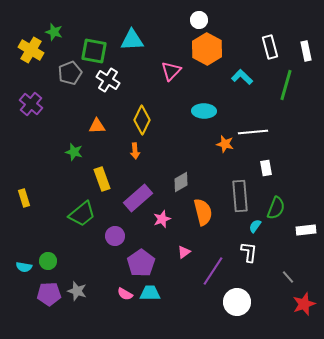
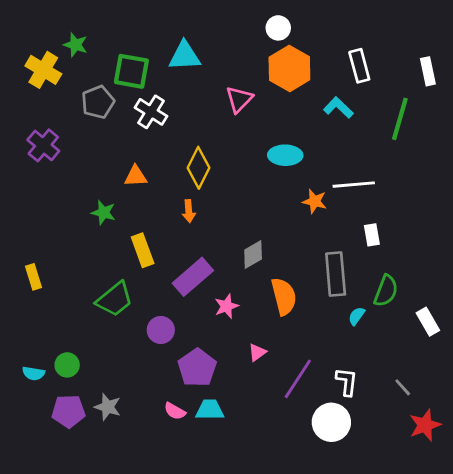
white rectangle: (270, 47) -> (359, 66), moved
white rectangle: (306, 230) -> (428, 322), turned 66
white L-shape: (249, 252) -> (347, 382), moved

